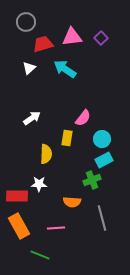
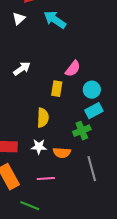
yellow semicircle: (46, 154) -> (43, 118), moved
white star: (39, 184) -> (39, 147), moved

